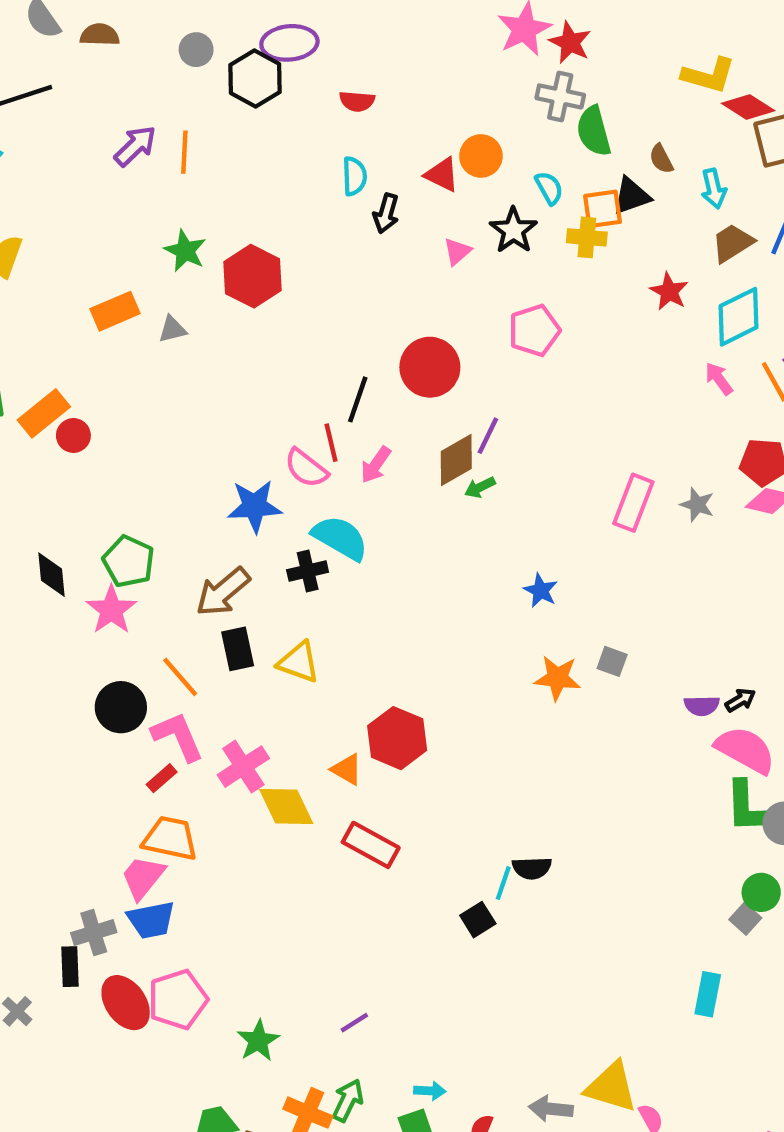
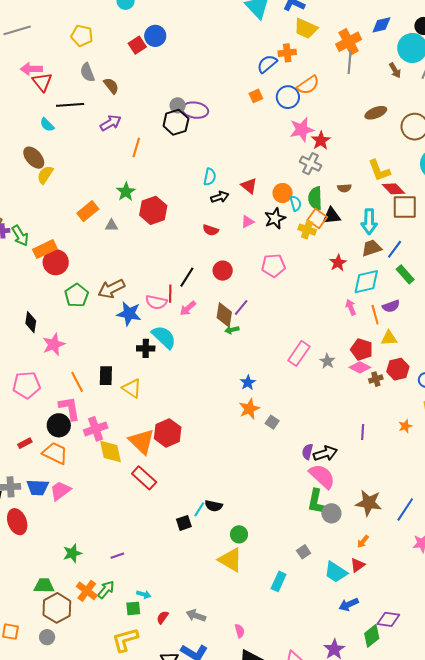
brown semicircle: (100, 35) -> (111, 86), turned 36
gray circle: (196, 50) -> (178, 105), moved
yellow L-shape: (709, 75) -> (379, 170), turned 40
red semicircle: (357, 101) -> (211, 230), moved
green semicircle: (594, 131) -> (315, 198), moved
purple arrow: (135, 146) -> (111, 123), moved
orange circle: (481, 156) -> (283, 193), moved
brown semicircle: (661, 159) -> (344, 188), moved, turned -80
cyan arrow: (714, 189) -> (369, 222), size x1.4
orange square: (603, 209) -> (317, 219), turned 30
black arrow: (386, 213) -> (220, 197), turned -138
orange rectangle: (115, 311) -> (88, 211), turned -30
red circle: (430, 367) -> (223, 271), size x0.7
red circle: (73, 435) -> (56, 262), size x1.6
brown diamond: (456, 460) -> (224, 315), turned -65
pink semicircle: (306, 468) -> (156, 302), turned -40
green pentagon: (129, 561) -> (77, 295), moved
brown arrow: (223, 592) -> (111, 289), moved
orange star: (557, 678) -> (249, 409), moved, turned 30
black arrow: (740, 700) -> (325, 453), size x1.6
purple semicircle: (702, 706) -> (307, 452), turned 91
black circle: (121, 707) -> (59, 425), moved
orange triangle: (347, 769) -> (142, 441), size x1.8
red rectangle: (162, 778) -> (25, 443), moved
pink trapezoid: (143, 877) -> (60, 491), moved
green circle: (761, 892) -> (239, 534), moved
pink pentagon: (178, 1000) -> (27, 385), moved
yellow triangle: (611, 1087) -> (230, 560), moved

